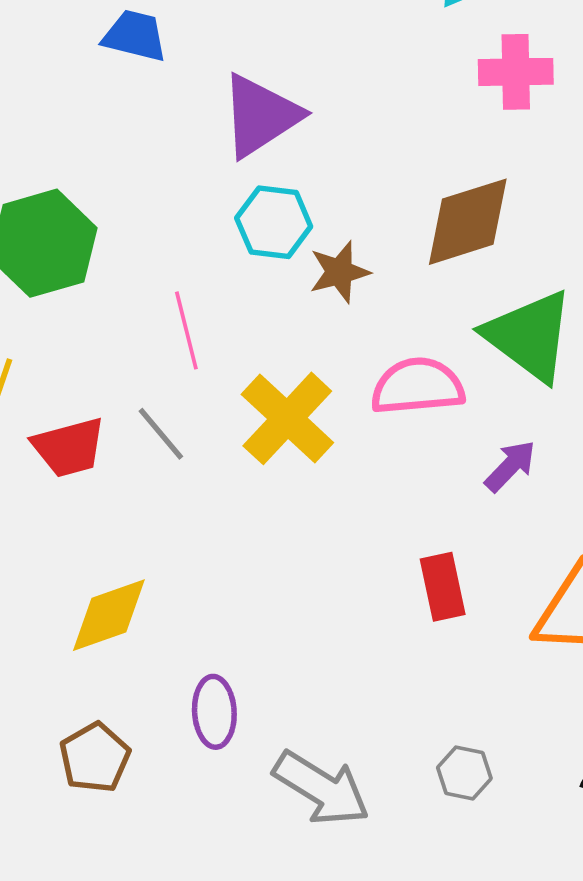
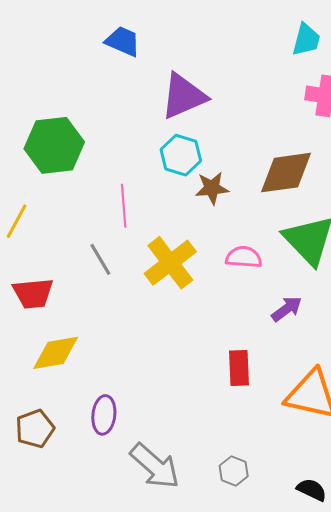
pink semicircle: (418, 386) -> (244, 257), size x0.7
red trapezoid: (69, 447) -> (33, 293), moved

